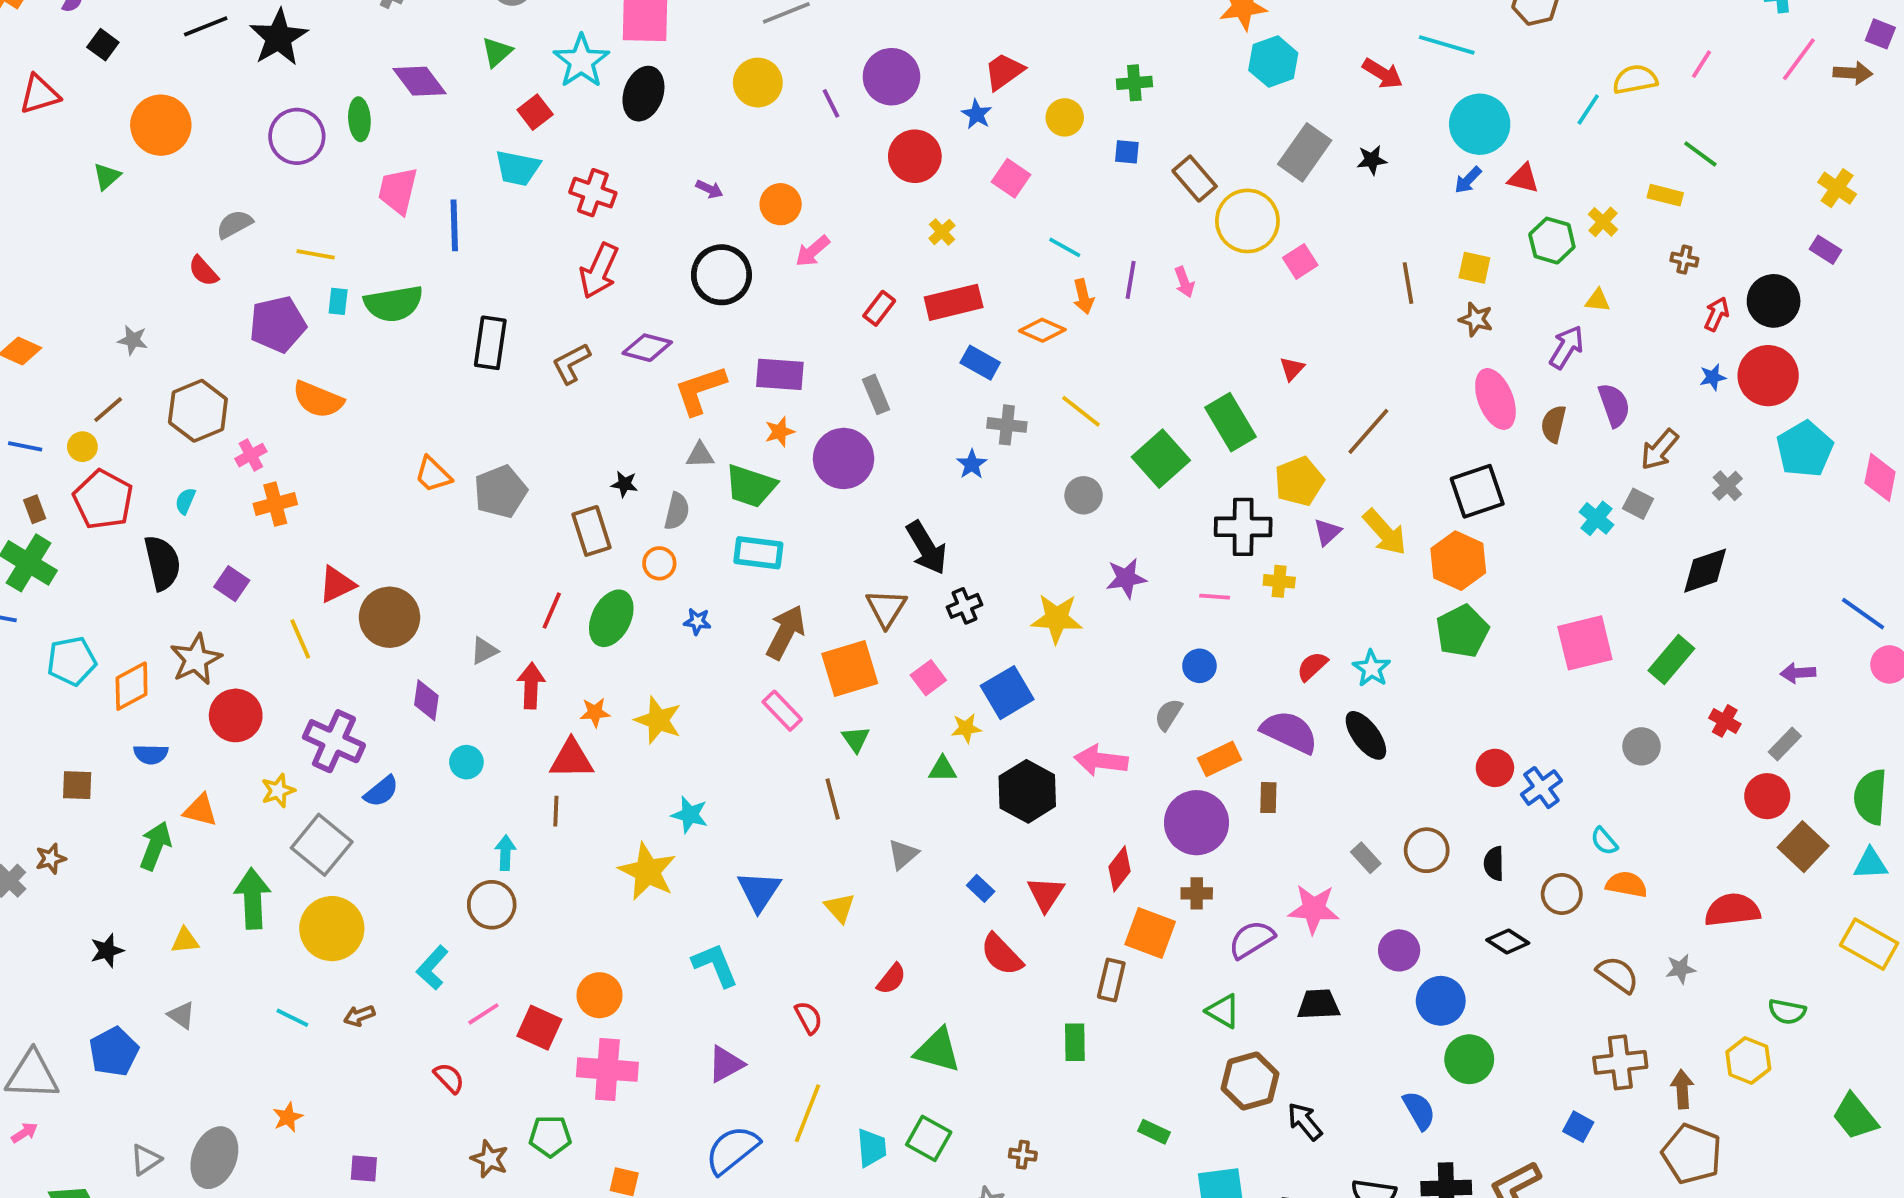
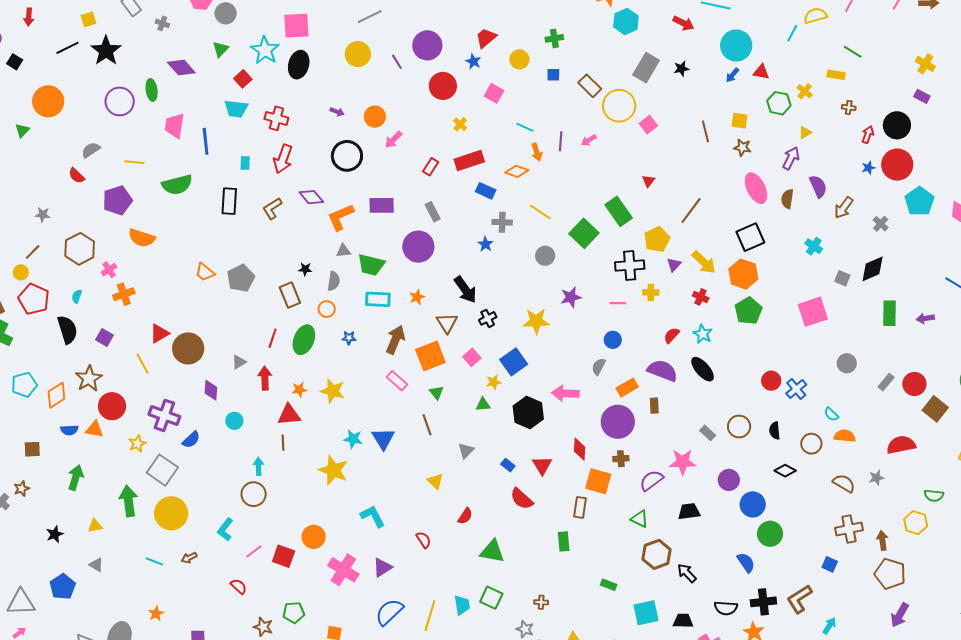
pink arrow: (1184, 282) -> (589, 140), turned 84
yellow triangle: (1598, 300) -> (805, 132), turned -32
cyan rectangle: (338, 301) -> (245, 163), moved
purple diamond: (647, 348) -> (311, 197), turned 40
orange star: (780, 432) -> (417, 297), moved
gray square: (1638, 504) -> (842, 278), moved
green rectangle: (1671, 659) -> (890, 313), moved, turned -35
red cross: (1725, 721) -> (701, 297), moved
gray rectangle: (1785, 744) -> (886, 382), moved
orange triangle: (200, 810) -> (94, 429), moved
red diamond: (1119, 869) -> (580, 449), turned -30
blue triangle: (759, 891) -> (383, 439), moved
pink cross: (607, 1070) -> (343, 570), moved, turned 32
yellow line: (808, 1113) -> (430, 616), moved

